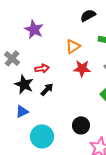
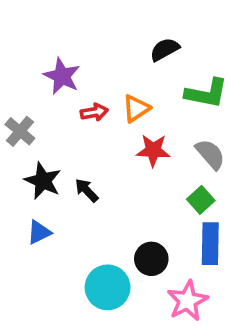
red arrow: (42, 68) -> (94, 112), moved
black arrow: (47, 89) -> (87, 190), turned -88
cyan circle: (42, 136) -> (108, 287), moved

